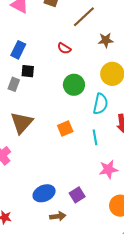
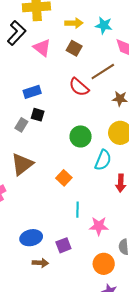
red semicircle: (64, 48) -> (79, 87), moved, size x1.5
blue rectangle: (18, 50) -> (32, 92), turned 36
orange square: (65, 129) -> (64, 178), turned -35
cyan line: (95, 137) -> (77, 210), moved

